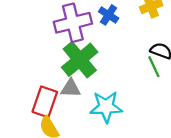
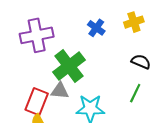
purple cross: (73, 23) -> (37, 35), moved
green line: (154, 67) -> (135, 93), moved, turned 48

